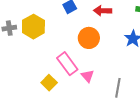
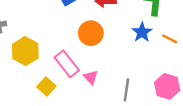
yellow hexagon: (33, 27) -> (25, 51), moved

